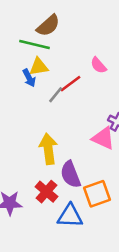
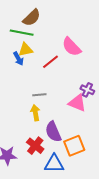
pink semicircle: (98, 65) -> (72, 47), size x1.5
gray line: (56, 95) -> (39, 95), moved, turned 48
yellow arrow: (48, 149) -> (35, 113), size x0.7

